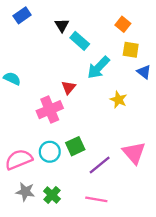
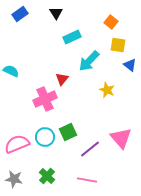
black triangle: (62, 25) -> (56, 13), moved
cyan rectangle: (80, 41) -> (72, 37), turned -66
gray star: (25, 192) -> (14, 179), moved

